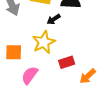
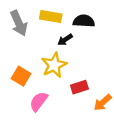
orange square: (14, 52) -> (21, 76), turned 30

